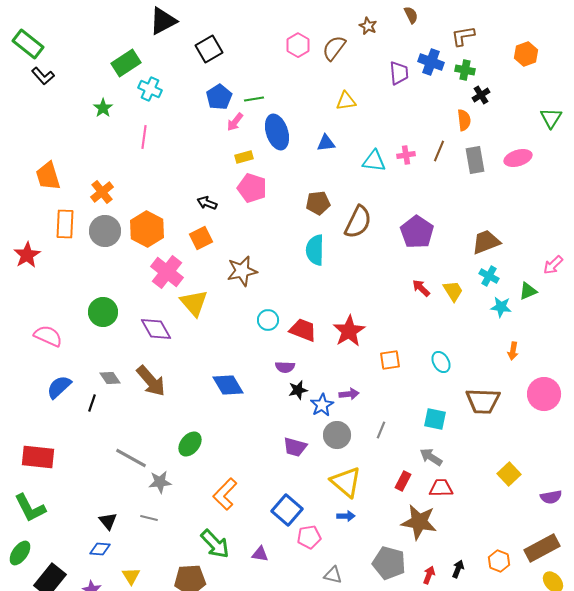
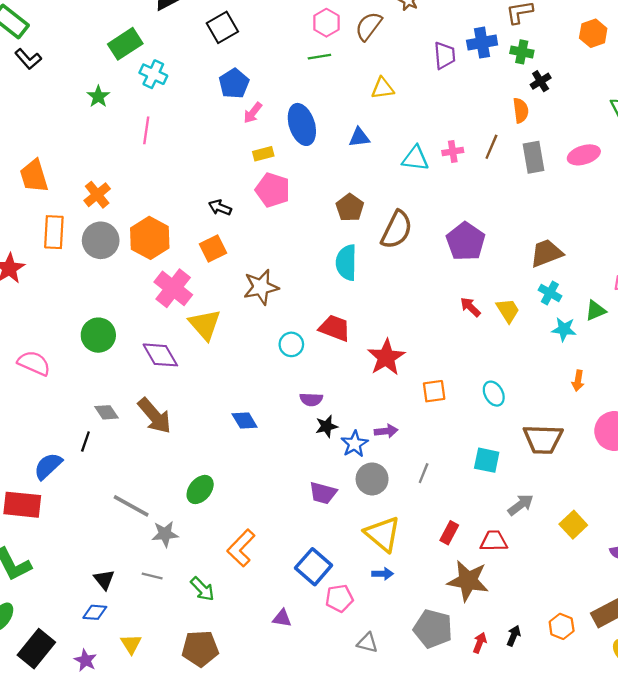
blue cross: (431, 62) -> (482, 43), turned -30
green line: (254, 99) -> (319, 57), moved
brown pentagon: (318, 203) -> (350, 208), turned -30
red trapezoid: (303, 330) -> (335, 328), moved
blue diamond: (228, 385) -> (245, 420), size x0.7
blue semicircle: (59, 387) -> (48, 466), moved
gray arrow: (431, 457) -> (521, 505), moved, turned 110
green arrow: (215, 544) -> (202, 589), moved, size x0.7

